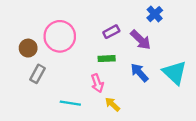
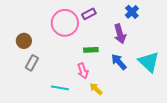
purple rectangle: (111, 32) -> (89, 14), moved
pink circle: (60, 36) -> (65, 23), moved
purple arrow: (141, 40) -> (120, 34), turned 30

